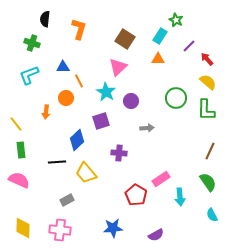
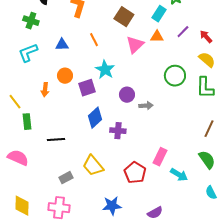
purple line: (189, 46) -> (183, 32), moved
pink triangle: (118, 67) -> (135, 45), moved
orange line: (79, 81) -> (94, 40), moved
purple circle: (131, 101) -> (127, 95), moved
purple square: (101, 121) -> (87, 88), moved
blue diamond: (77, 140) -> (95, 118), moved
green rectangle: (21, 150) -> (27, 122), moved
yellow trapezoid: (86, 173) -> (93, 166), moved
pink rectangle: (161, 179) -> (160, 157), turned -30
cyan arrow: (180, 197) -> (179, 175), turned -54

